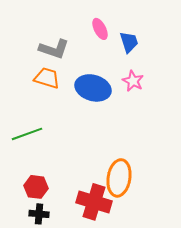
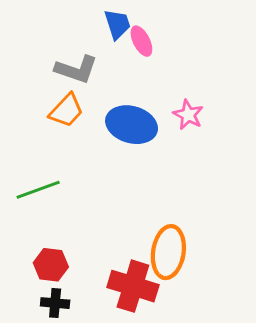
blue trapezoid: (129, 42) -> (117, 24), moved
orange trapezoid: (47, 78) -> (66, 110), turned 116

